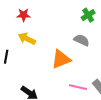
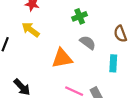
green cross: (88, 15) -> (80, 16), moved

